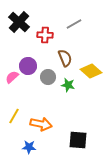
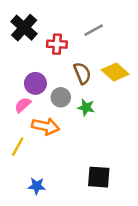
yellow diamond: (91, 71) -> (115, 72), moved
pink semicircle: (12, 77) -> (23, 105), moved
orange arrow: (41, 124) -> (46, 126), moved

